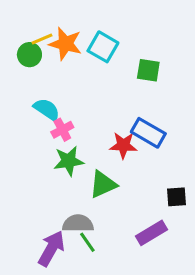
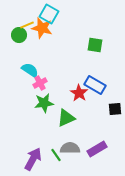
cyan square: (103, 47) -> (49, 14), moved
red star: (123, 145) -> (79, 93), turned 30
black square: (176, 197) -> (115, 109), moved
gray semicircle: (78, 223) -> (70, 148), moved

